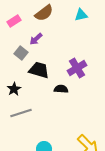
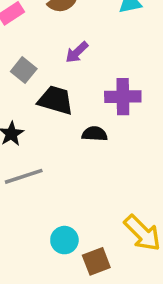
purple arrow: (36, 39) -> (77, 52), moved
purple cross: (77, 68) -> (123, 97), turned 30

